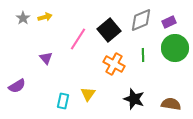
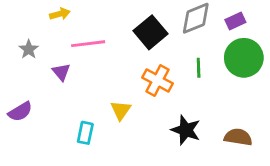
gray star: (23, 18) -> (29, 49), moved
pink line: (78, 39) -> (88, 44), moved, turned 50
yellow triangle: (88, 94) -> (121, 110), moved

